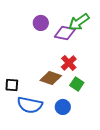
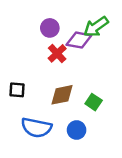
red cross: (69, 63) -> (57, 53), moved
brown diamond: (51, 78) -> (62, 95), turned -30
black square: (12, 85) -> (17, 90), moved

